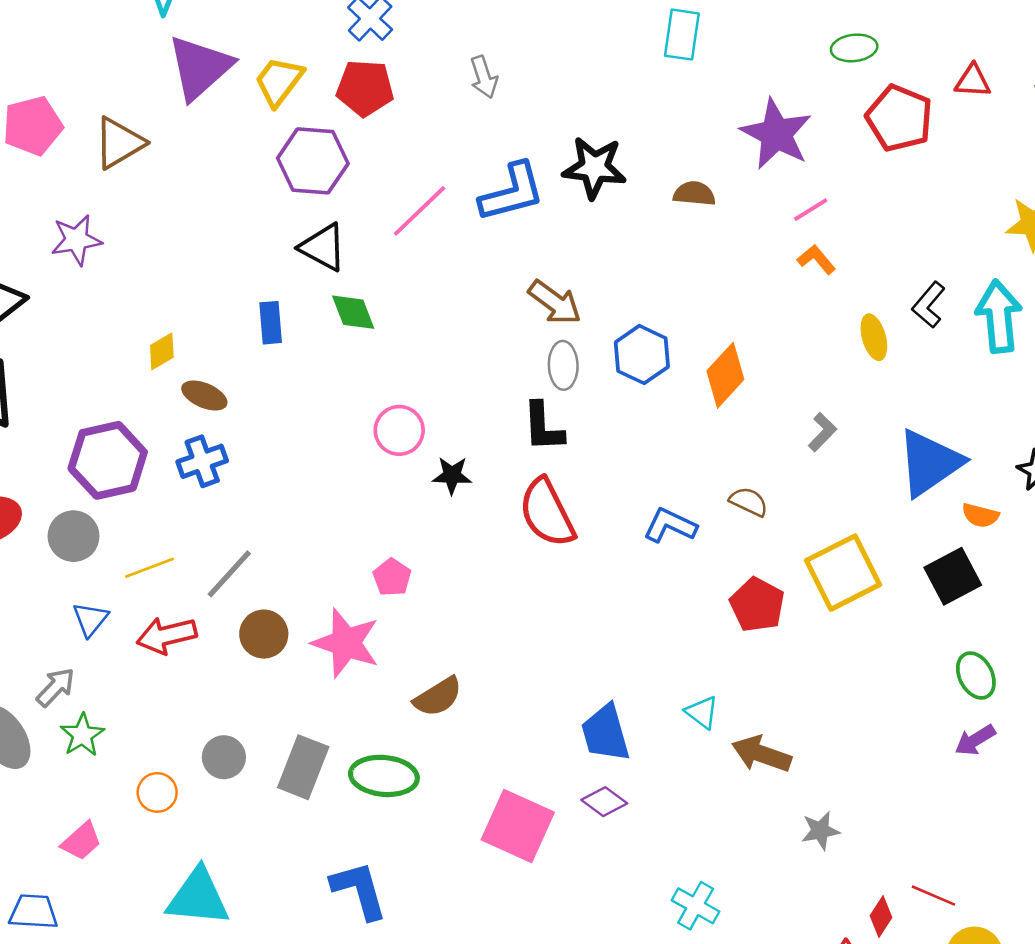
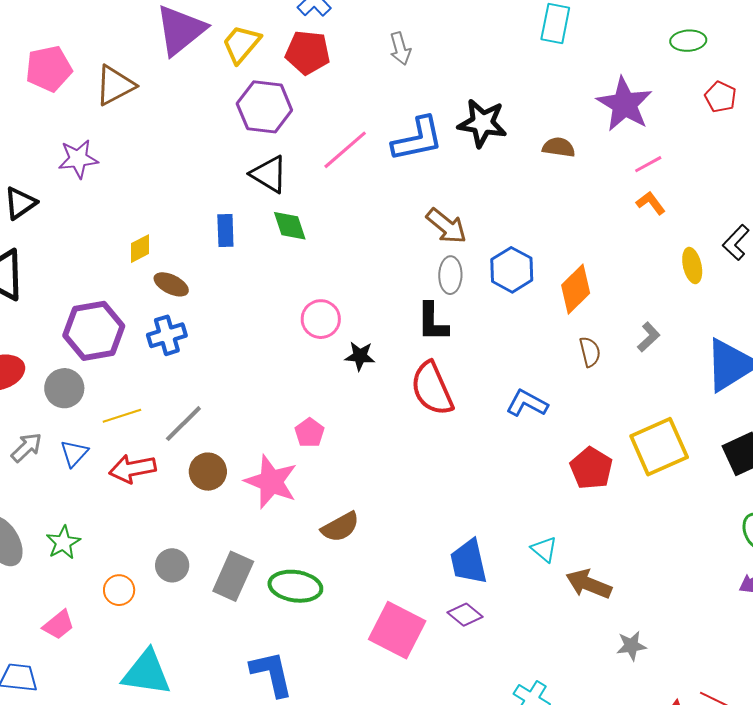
red pentagon: (899, 118) -> (721, 97), size x0.6
brown semicircle: (749, 502) -> (590, 352), moved, turned 48
gray arrow: (56, 687) -> (26, 447), moved

